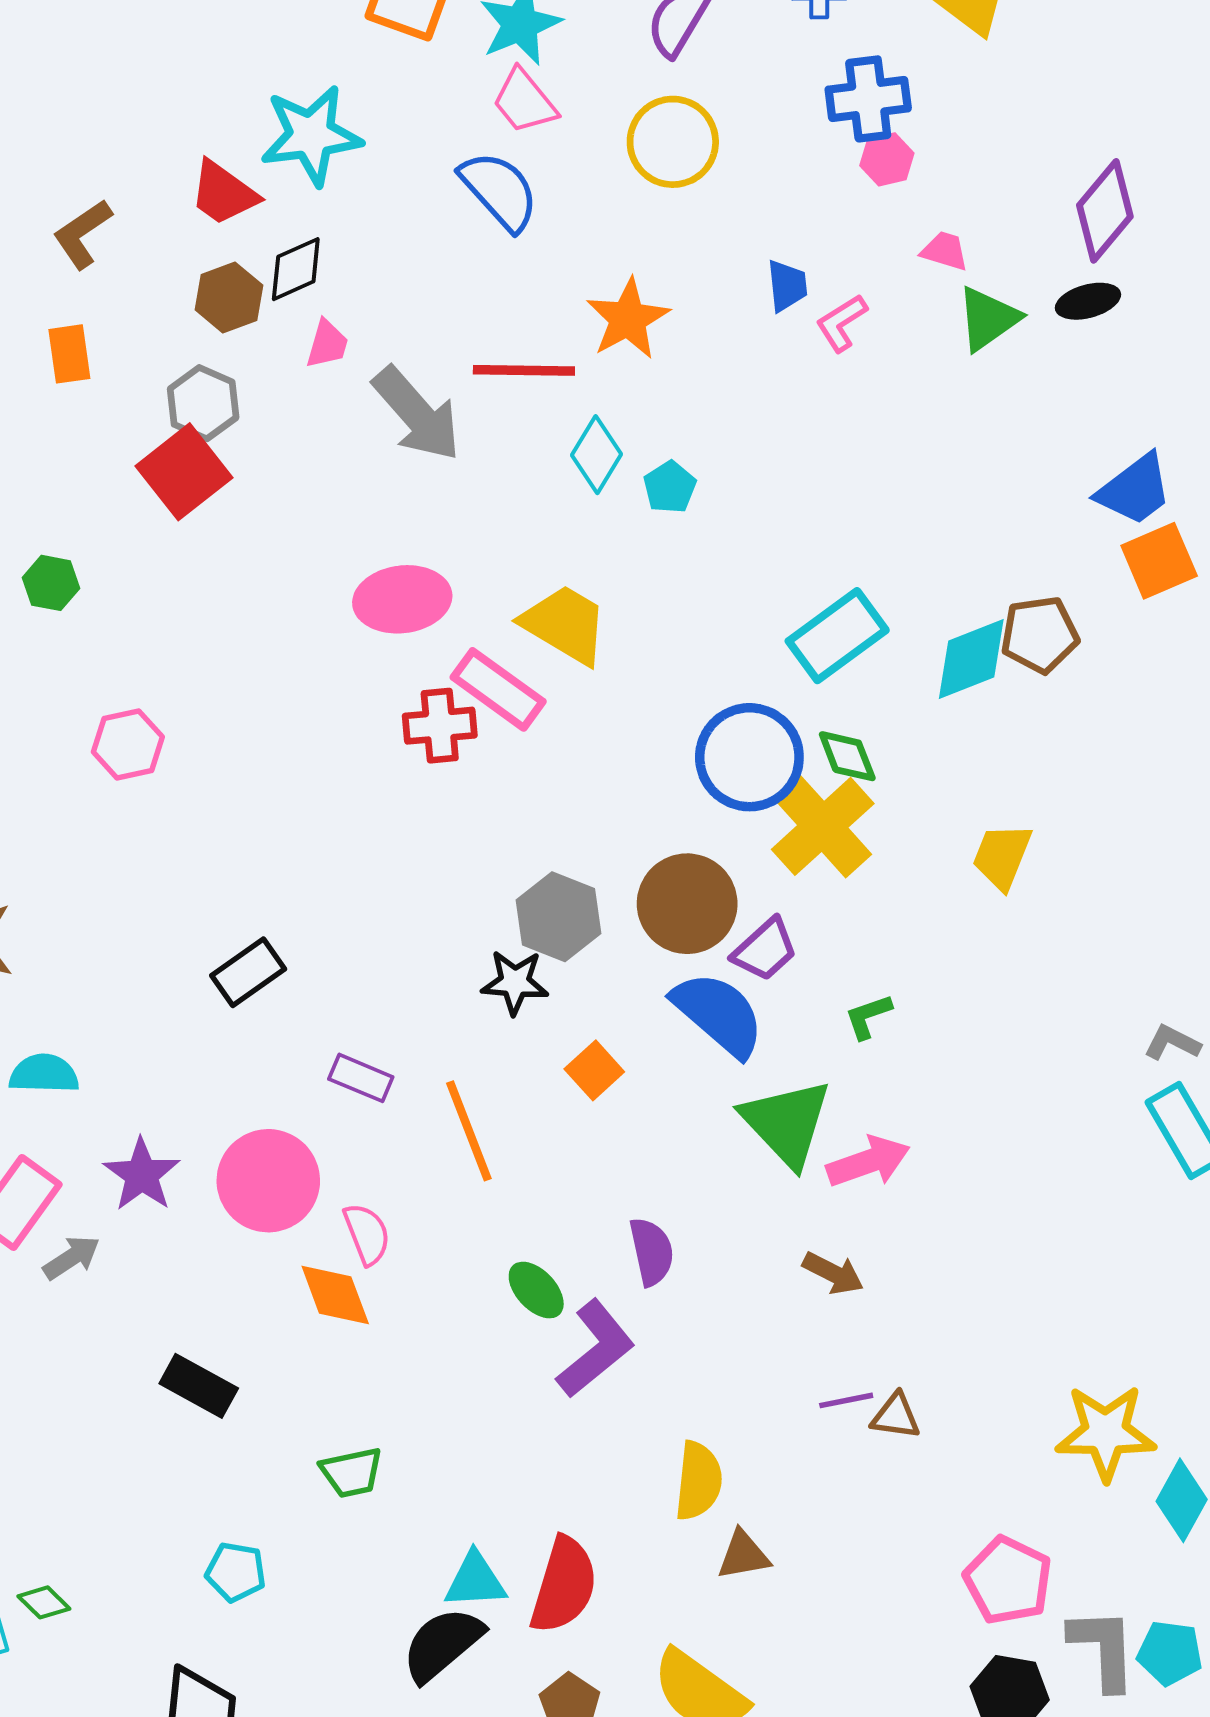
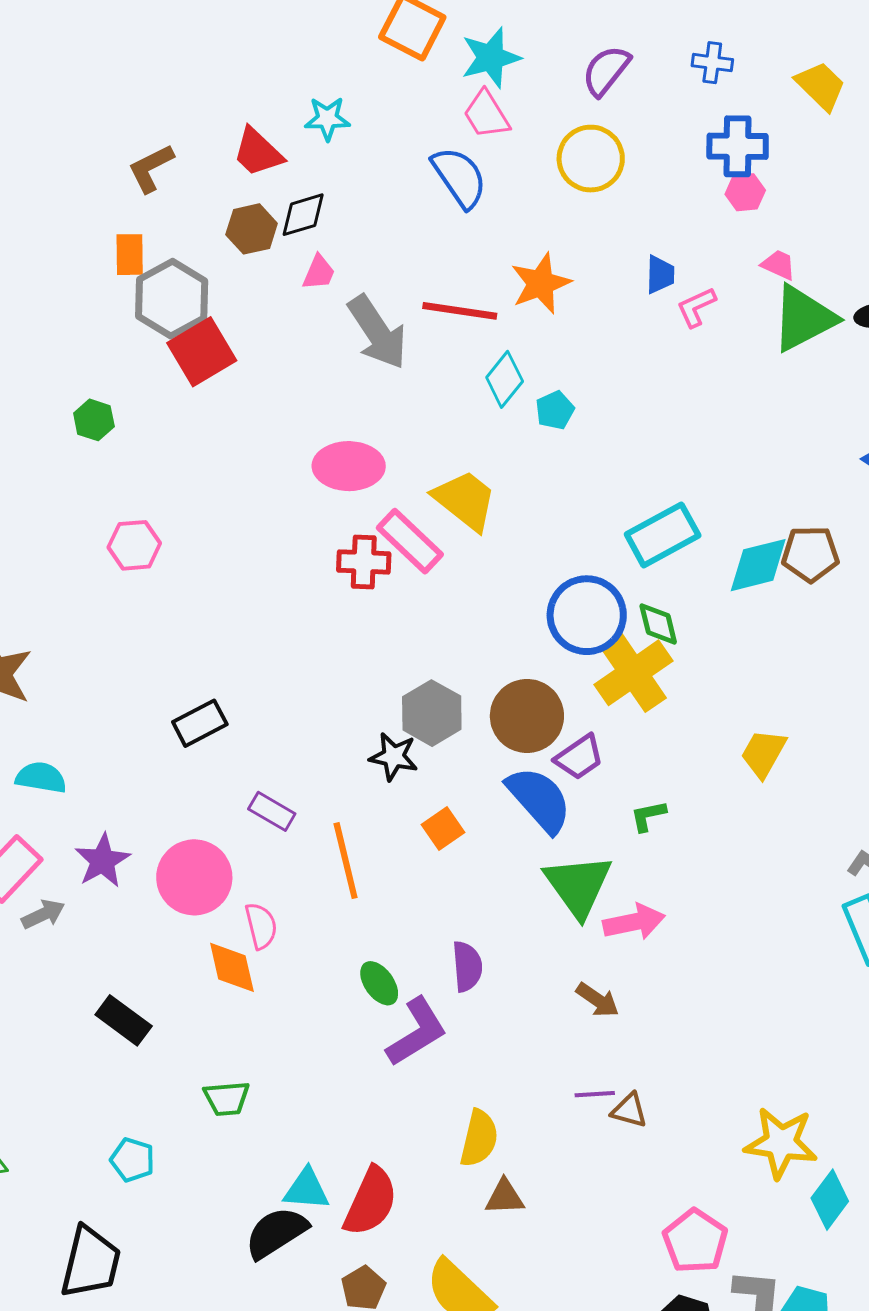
cyan star: (311, 135) -> (327, 119), size x0.6
green triangle: (988, 319) -> (804, 318), size x1.4
gray hexagon: (203, 403) -> (172, 299), moved, size x1.4
yellow trapezoid: (1002, 856) -> (763, 753), moved

